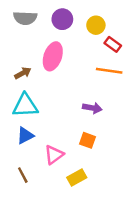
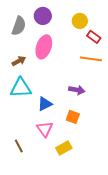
gray semicircle: (25, 18) -> (19, 26), moved, turned -72
purple circle: (62, 19) -> (43, 16), moved
blue triangle: (25, 136) -> (45, 104), moved
pink triangle: (54, 155) -> (45, 129), turned -30

